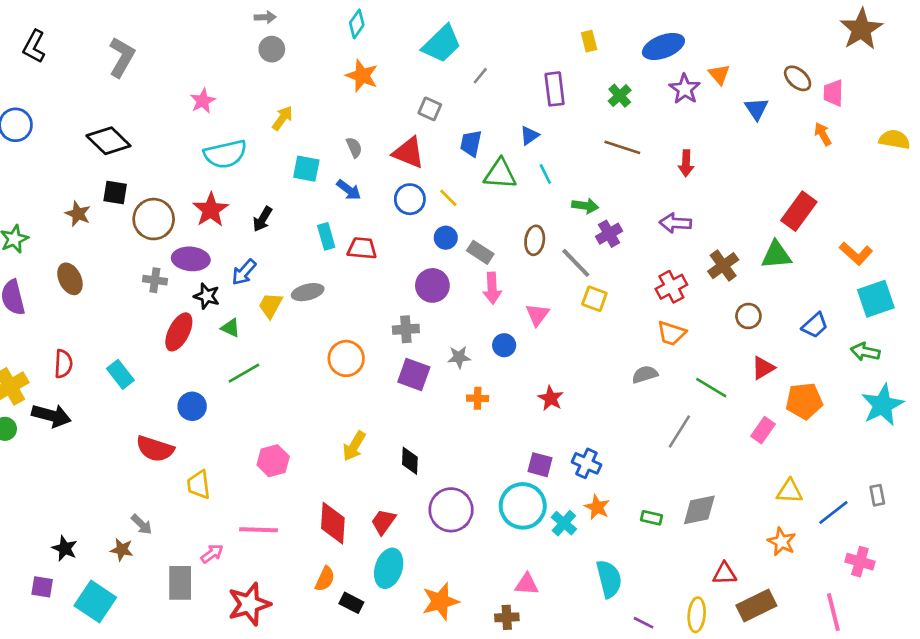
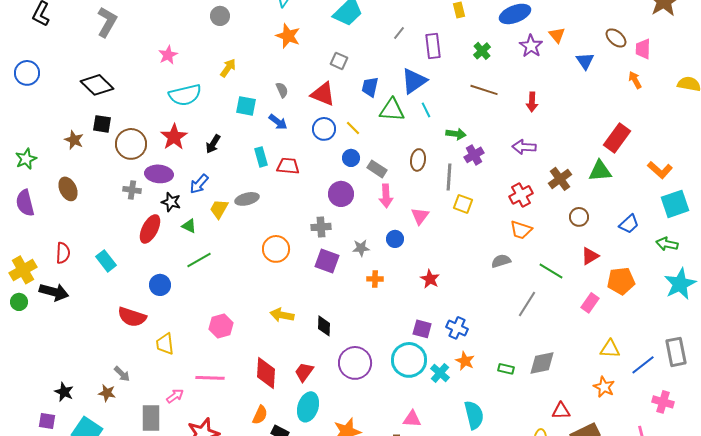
gray line: (480, 76) -> (399, 33), moved
blue triangle: (529, 135) -> (414, 81), size x1.8
gray line: (576, 263) -> (449, 177), turned 48
yellow arrow: (354, 446) -> (282, 315), turned 70
gray rectangle: (877, 495) -> (676, 352), size x1.8

